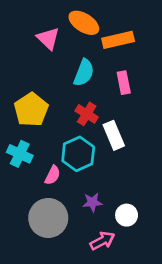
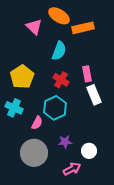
pink rectangle: (124, 83) -> (87, 74), moved
white rectangle: (114, 135) -> (94, 95), moved

